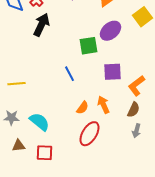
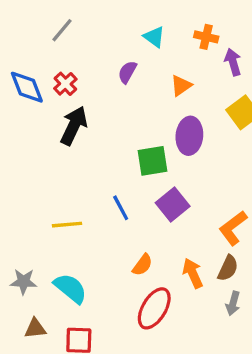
purple ellipse: (110, 31) -> (189, 136), turned -45
purple square: (112, 72) -> (173, 204), moved, turned -36
yellow line: (16, 84) -> (67, 225), moved
orange arrow: (103, 105) -> (193, 273), moved

